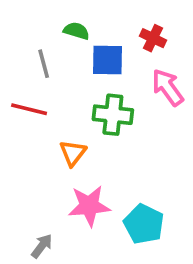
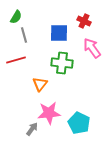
green semicircle: (76, 31) -> (16, 17), moved, turned 104
red line: (29, 109) -> (16, 60), turned -30
gray arrow: (42, 246) -> (32, 129), moved

